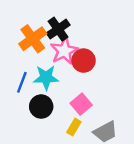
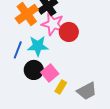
pink star: (64, 51) -> (53, 24), turned -30
pink square: (81, 104) -> (50, 73), moved

